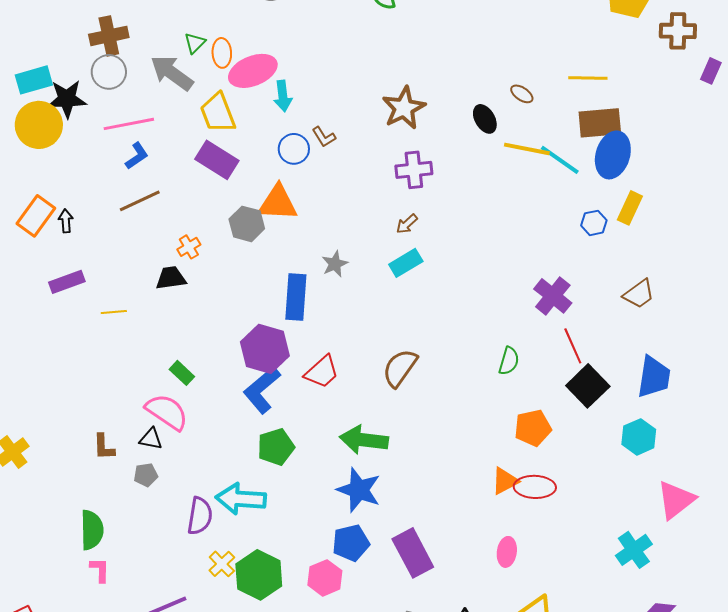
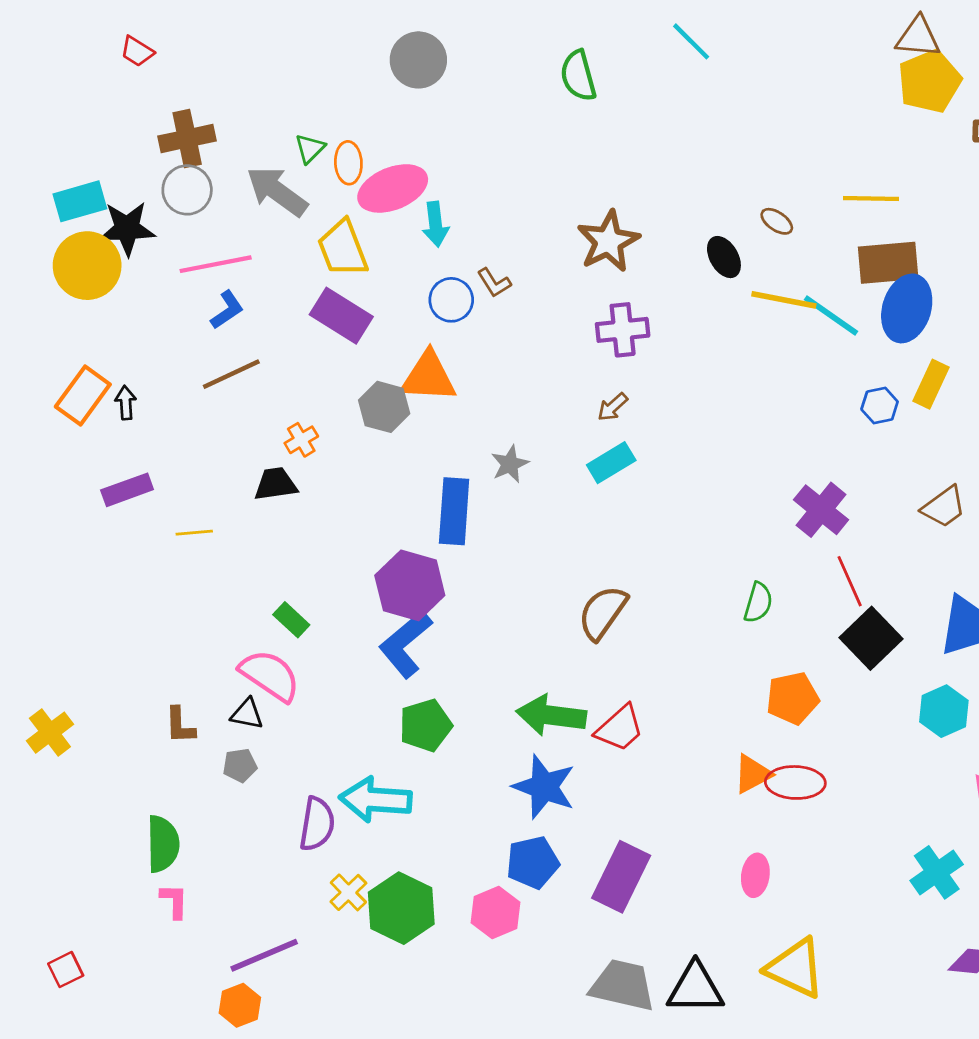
red trapezoid: (322, 372) -> (620, 728), moved
purple rectangle: (413, 553) -> (621, 877), turned 54

